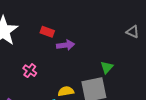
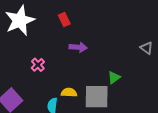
red rectangle: (47, 32) -> (64, 20), moved, turned 32

